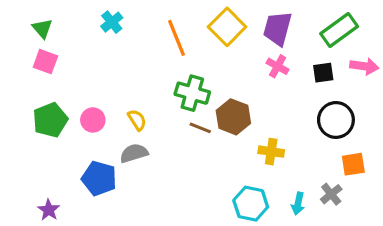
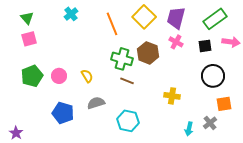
pink square: (45, 62) -> (29, 39), turned -35
brown hexagon: (233, 117) -> (148, 53), moved
gray semicircle: (134, 153) -> (96, 103), moved
cyan hexagon: (251, 204) -> (128, 121), moved
purple star: (49, 210) -> (16, 133), moved

